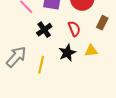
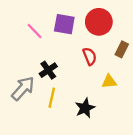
black cross: (44, 30) -> (48, 70), moved
black star: (67, 53) -> (85, 108), moved

